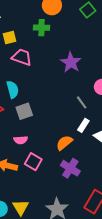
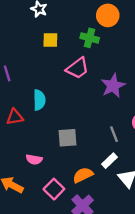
pink trapezoid: (22, 57) -> (77, 68), moved, turned 110
gray square: (24, 111) -> (68, 138), moved
pink square: (33, 162) -> (54, 189), moved

